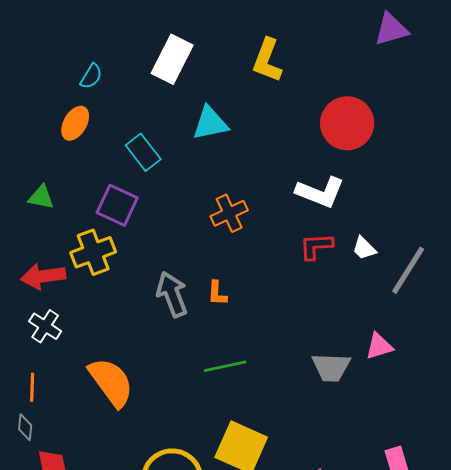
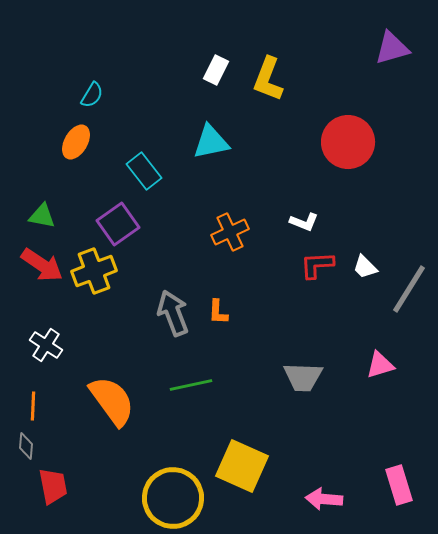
white rectangle: (172, 59) -> (216, 70), moved, size x0.6
white L-shape: (320, 192) -> (304, 222), moved, size x0.6
purple square: (117, 205) -> (118, 224), turned 30
red arrow: (43, 276) -> (42, 265), moved, turned -138
green line: (225, 366) -> (191, 385), moved
gray trapezoid: (331, 367) -> (303, 377), moved

